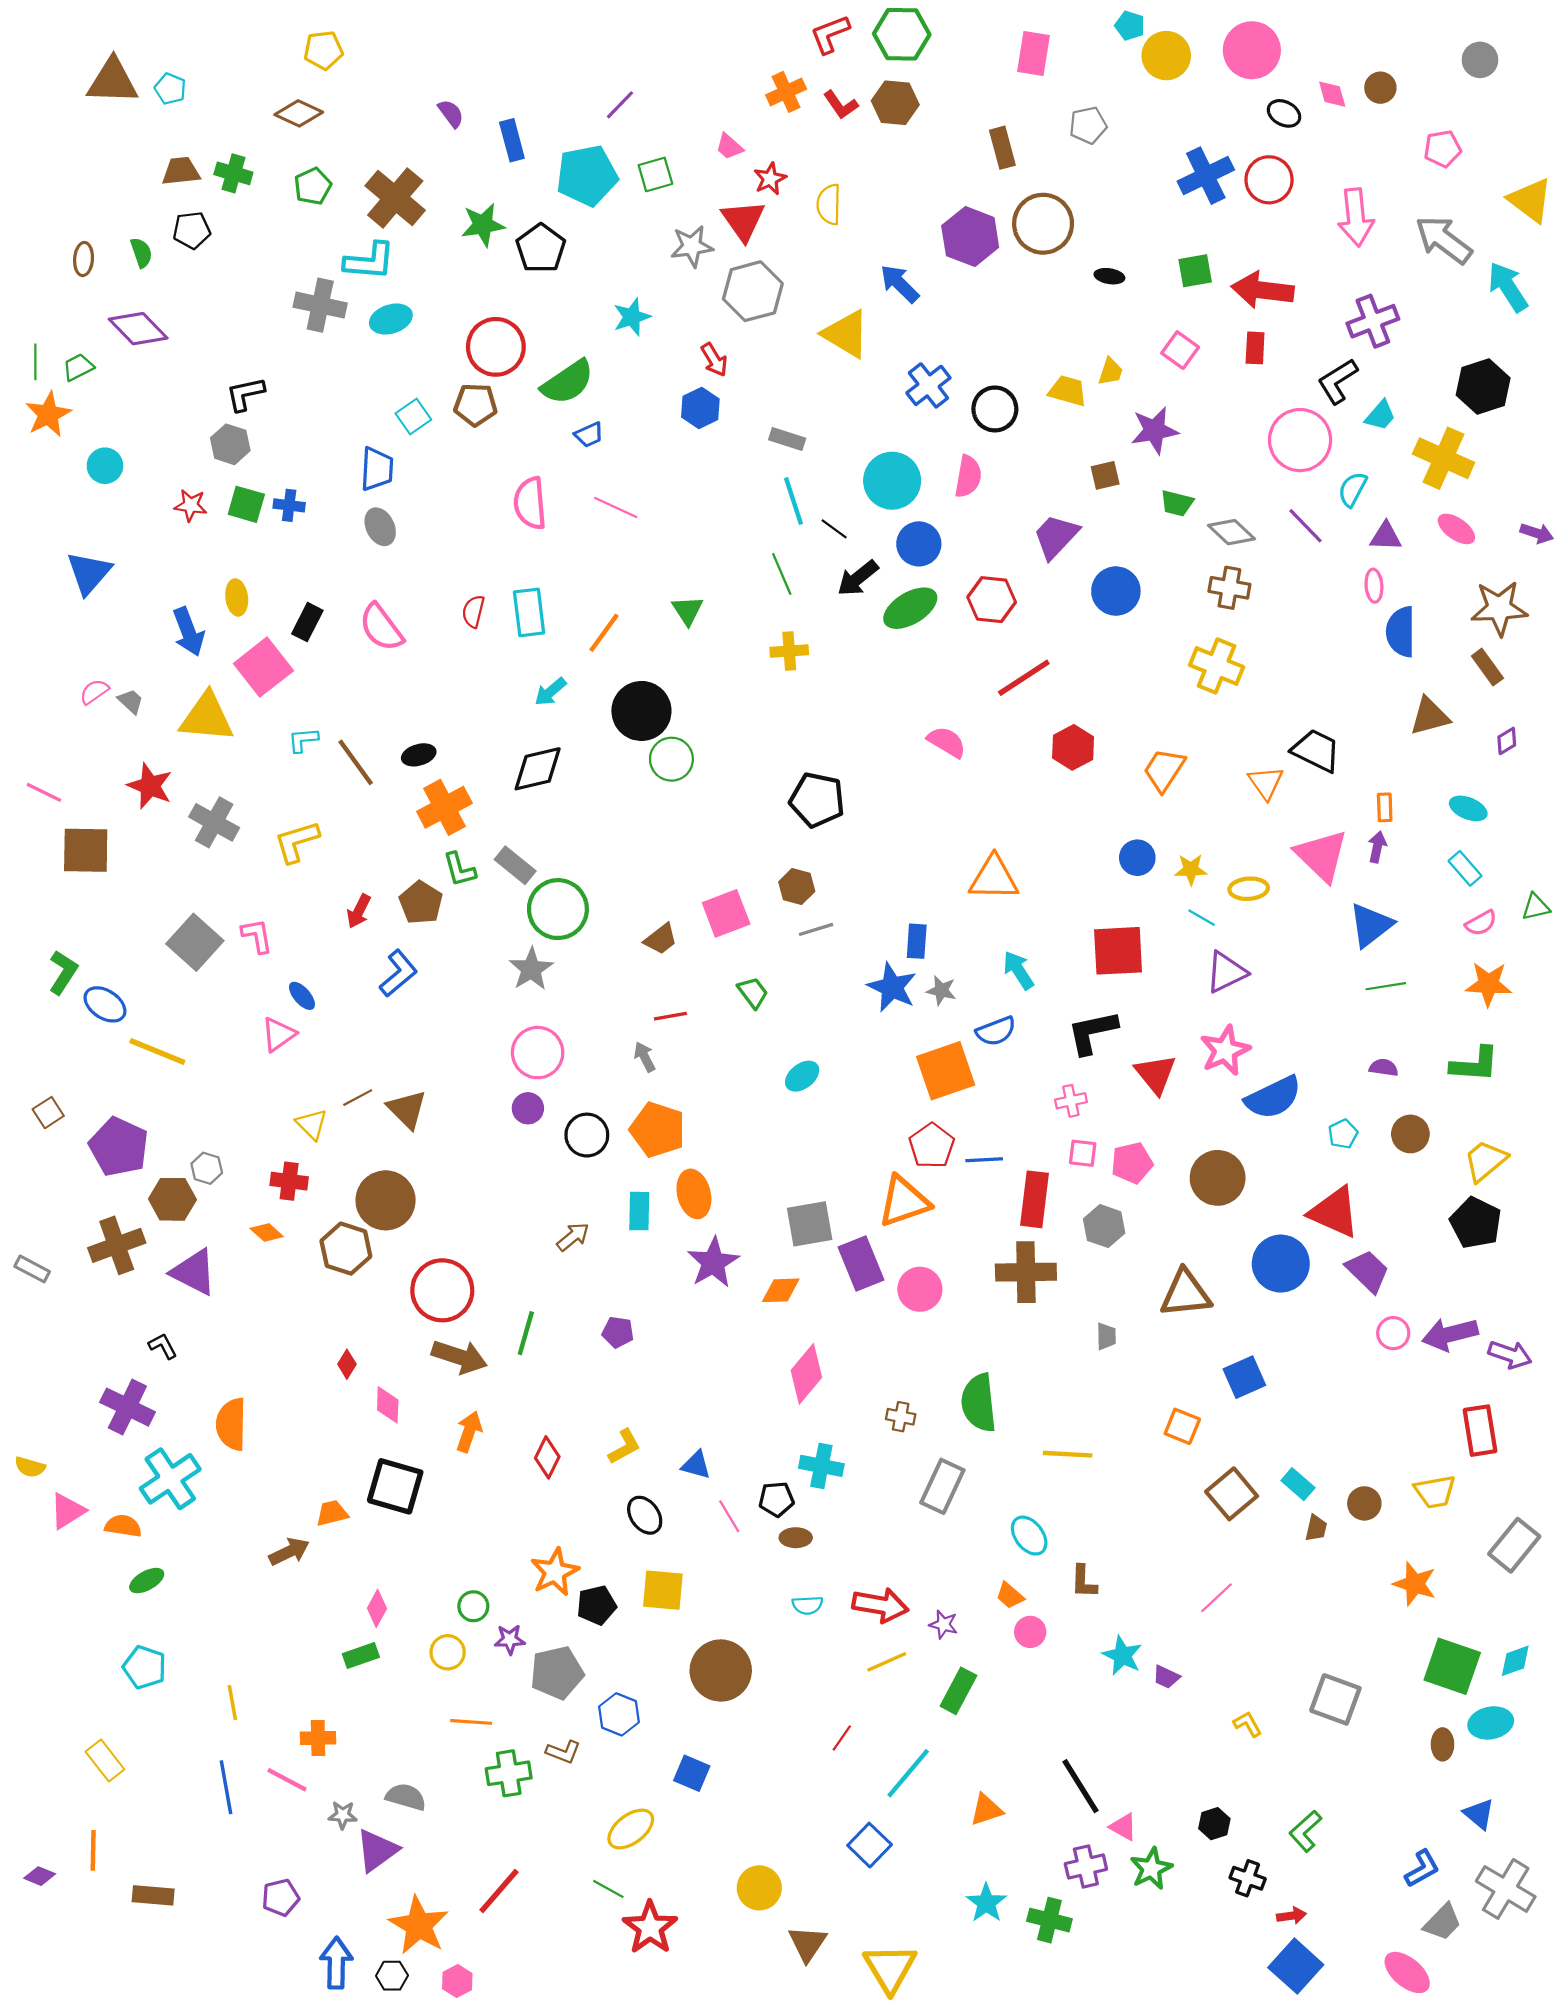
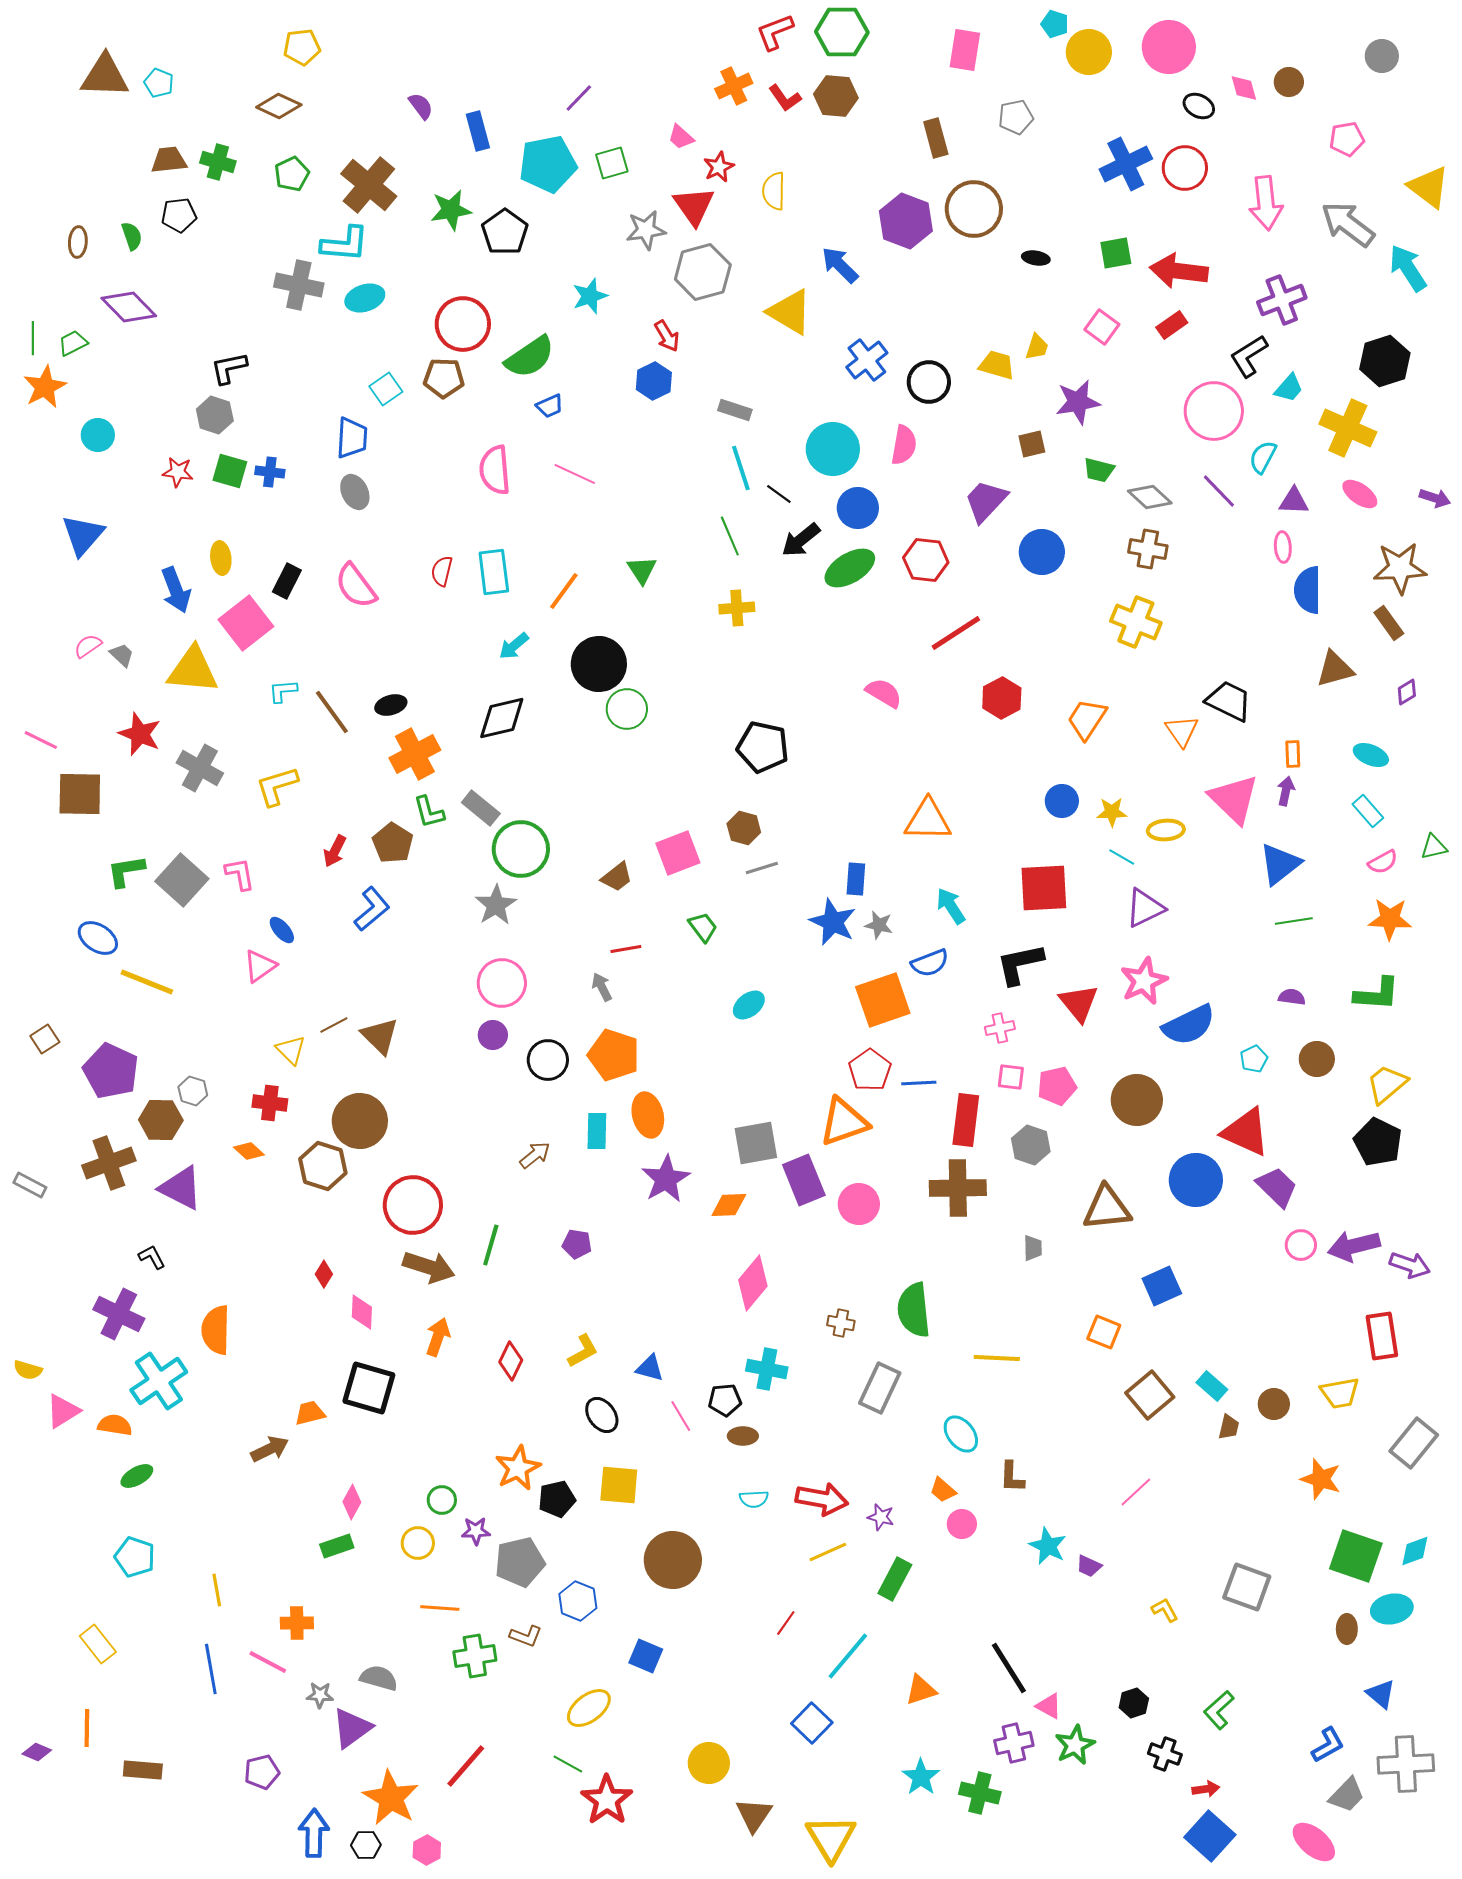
red rectangle: (1255, 348) -> (1172, 325), turned 52
green L-shape: (63, 972) -> (126, 871), moved, turned -132
gray cross: (1506, 1889) -> (1406, 1764), turned -34

